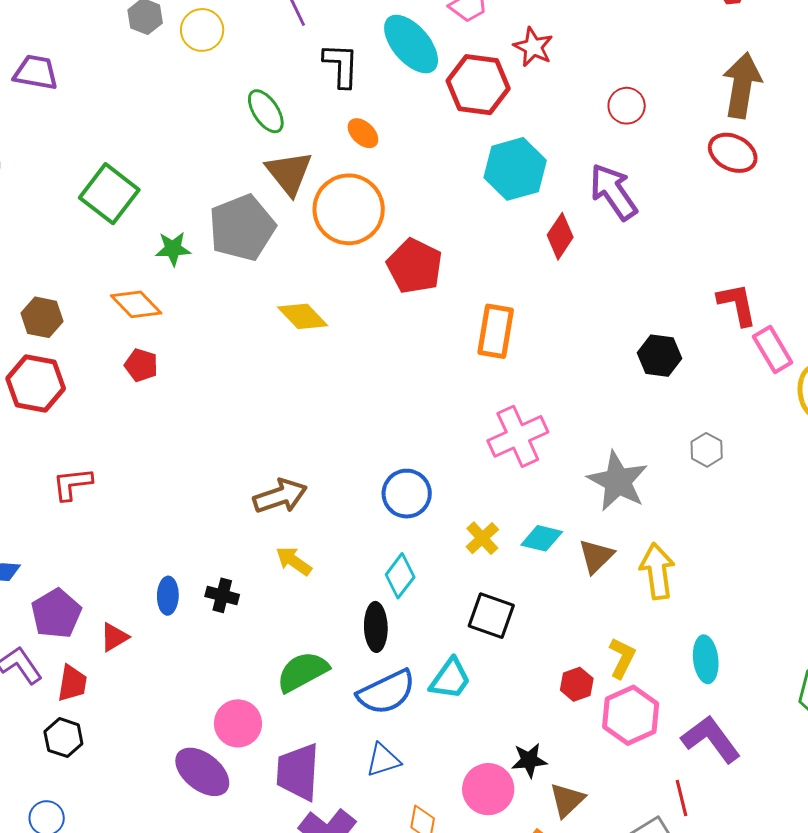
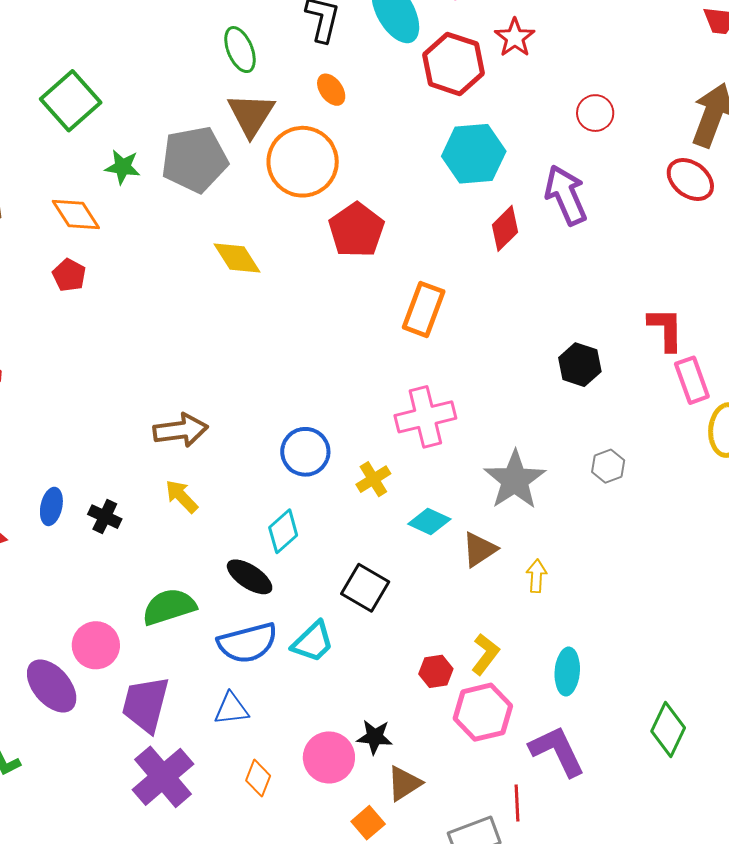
yellow cross: (482, 538) -> (373, 479), moved
yellow arrow: (657, 571) -> (536, 576), size x0.6
black ellipse: (376, 627) -> (250, 577), turned -66

